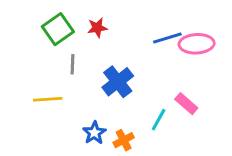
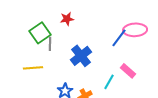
green square: (58, 29) -> (40, 33), moved
blue line: (167, 38) -> (119, 38), moved, turned -36

